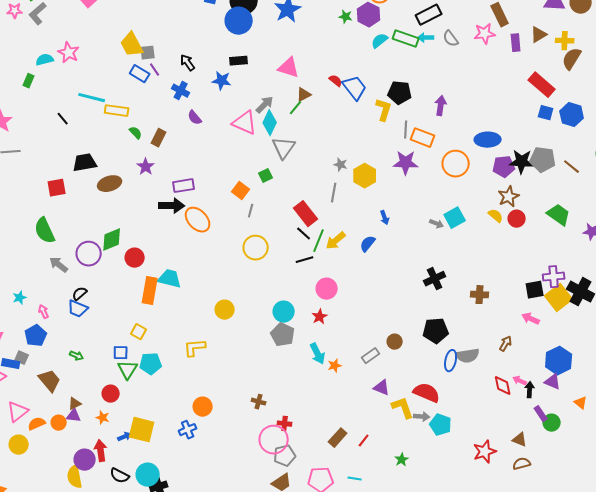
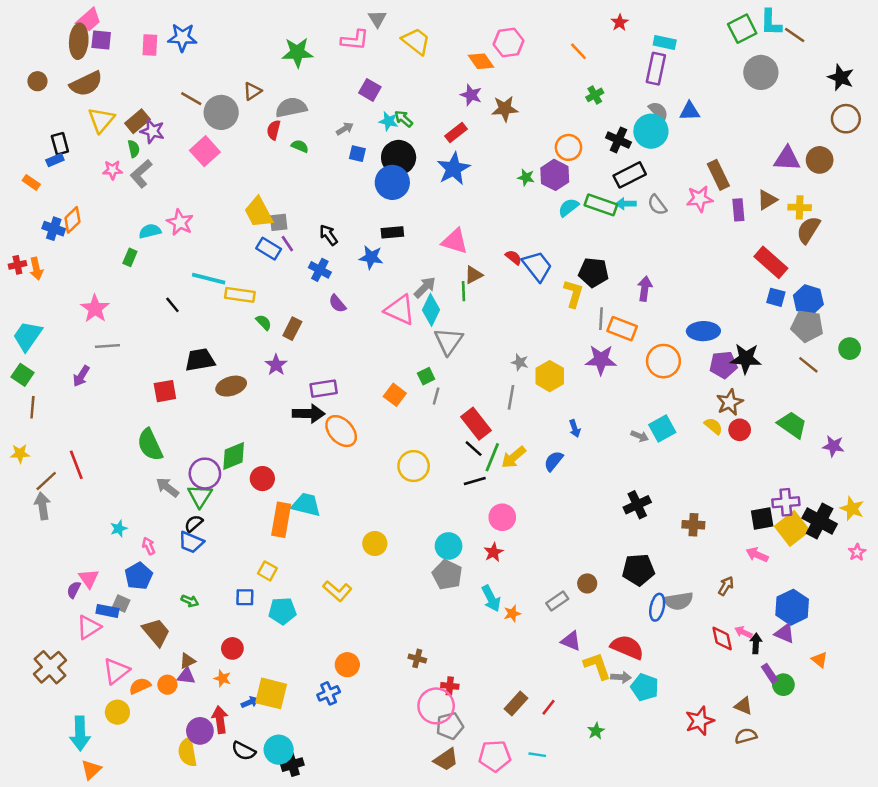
green line: (296, 108) -> (464, 291), turned -42
gray pentagon: (543, 160) -> (807, 326), moved
gray line: (251, 211) -> (436, 396), moved
yellow L-shape: (195, 348) -> (337, 591), turned -135
green triangle: (128, 370) -> (200, 496), moved

